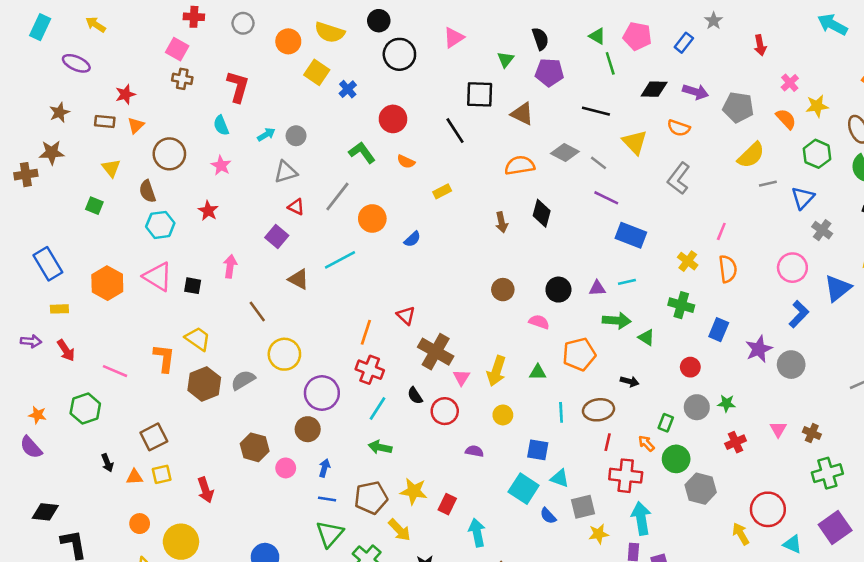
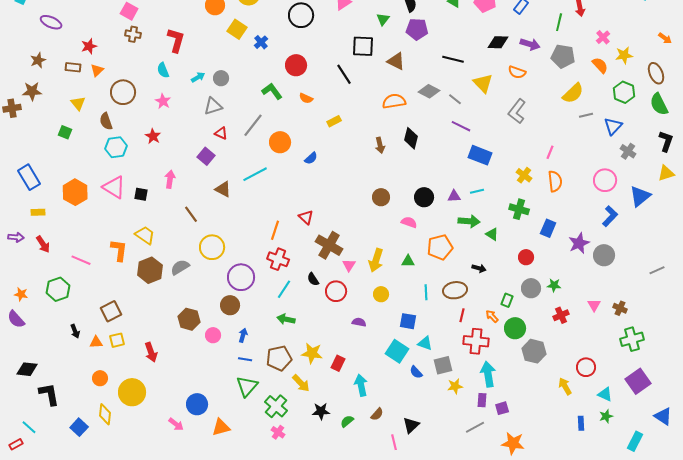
green line: (610, 63) -> (559, 22), moved, turned 30
red circle: (768, 509) -> (586, 367), size x0.7

